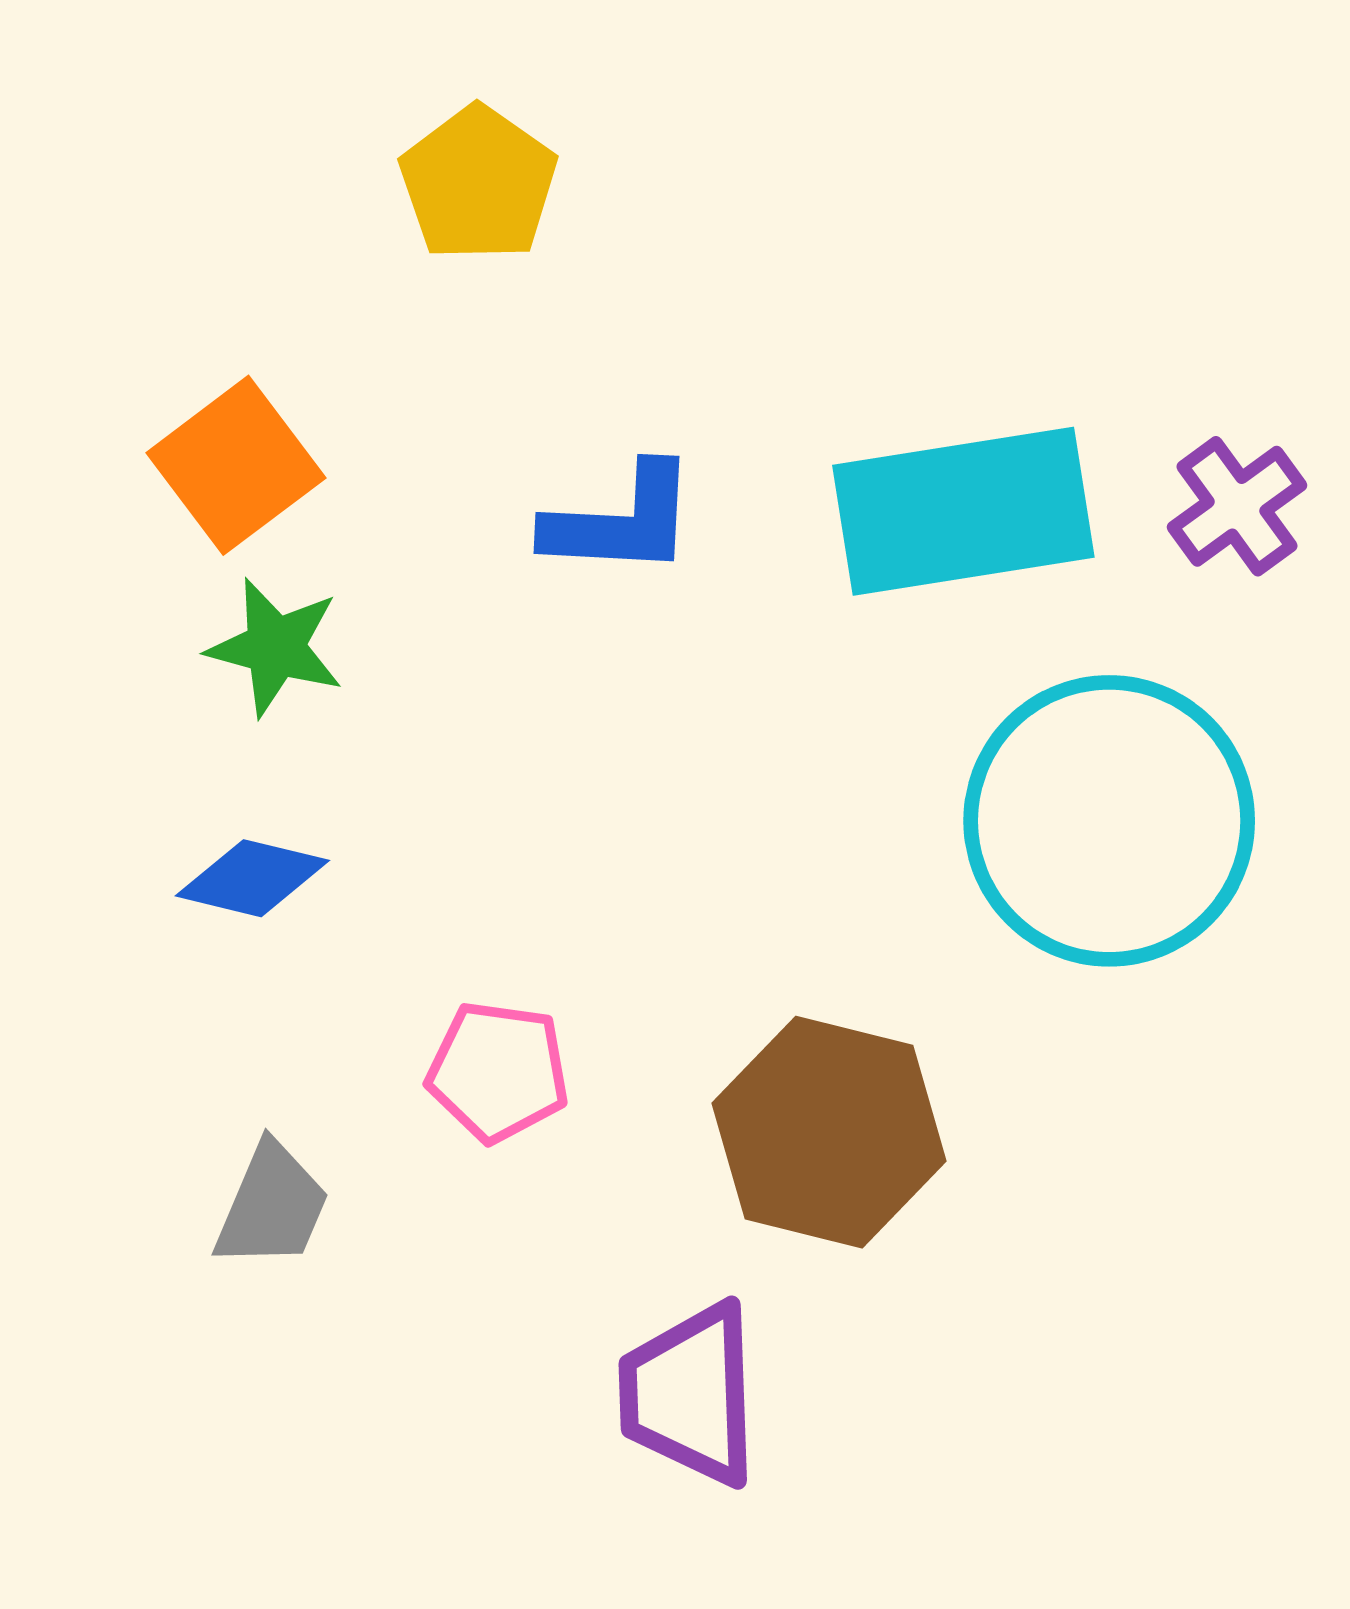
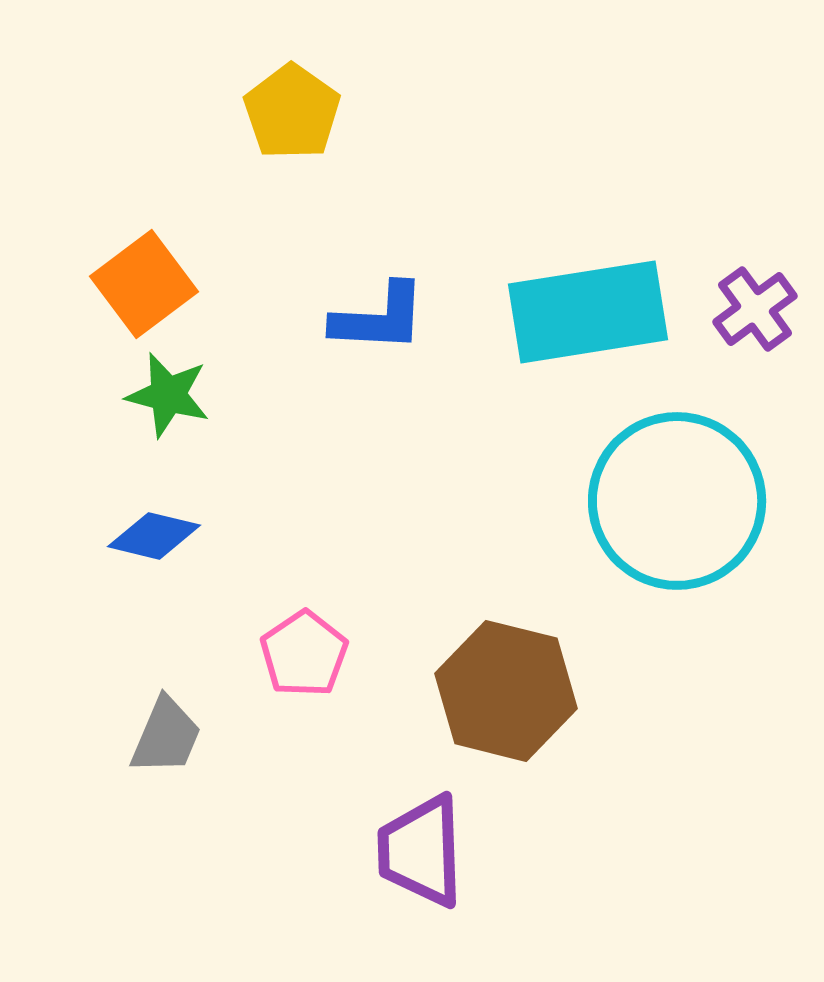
pink pentagon: (498, 1072) -> (304, 654), turned 30

